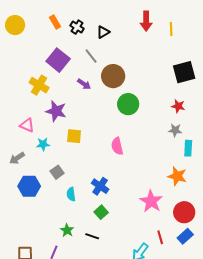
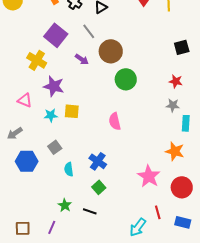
black square: (184, 72) -> (182, 47), size x0.7
cyan star: (43, 144) -> (51, 115), moved
blue rectangle: (185, 236) -> (183, 222), moved, turned 56

